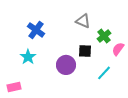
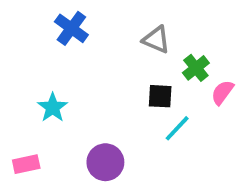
blue cross: (36, 30) -> (71, 28), moved
purple circle: (66, 65) -> (105, 162), moved
cyan line: (104, 73) -> (177, 128), moved

